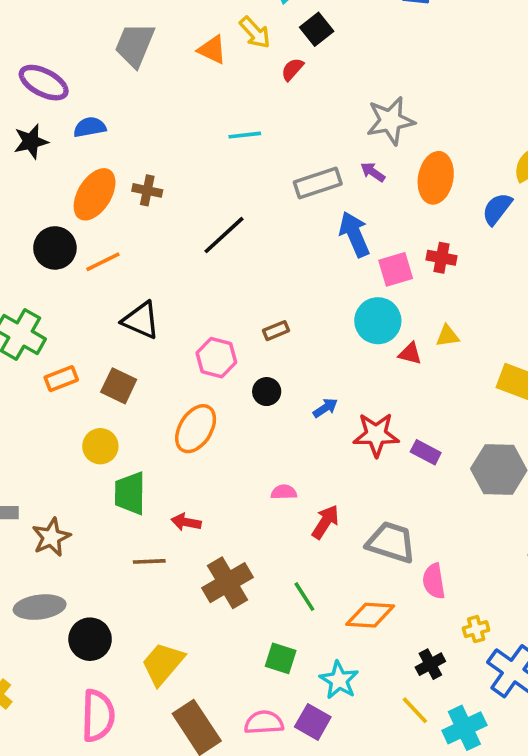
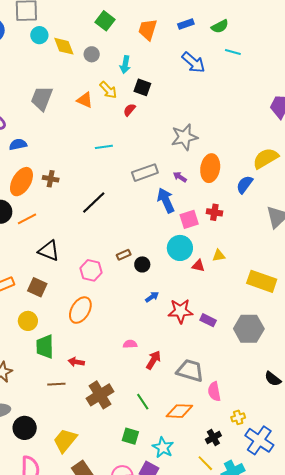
black square: (317, 29) -> (142, 87), turned -30
purple arrow: (373, 172) -> (180, 177), moved
black circle: (267, 392) -> (142, 264), moved

